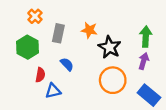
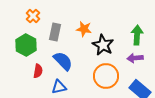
purple arrow: (144, 61) -> (135, 58), turned -112
blue semicircle: (67, 64) -> (63, 61), size x1.5
blue triangle: (53, 91) -> (59, 87), moved

